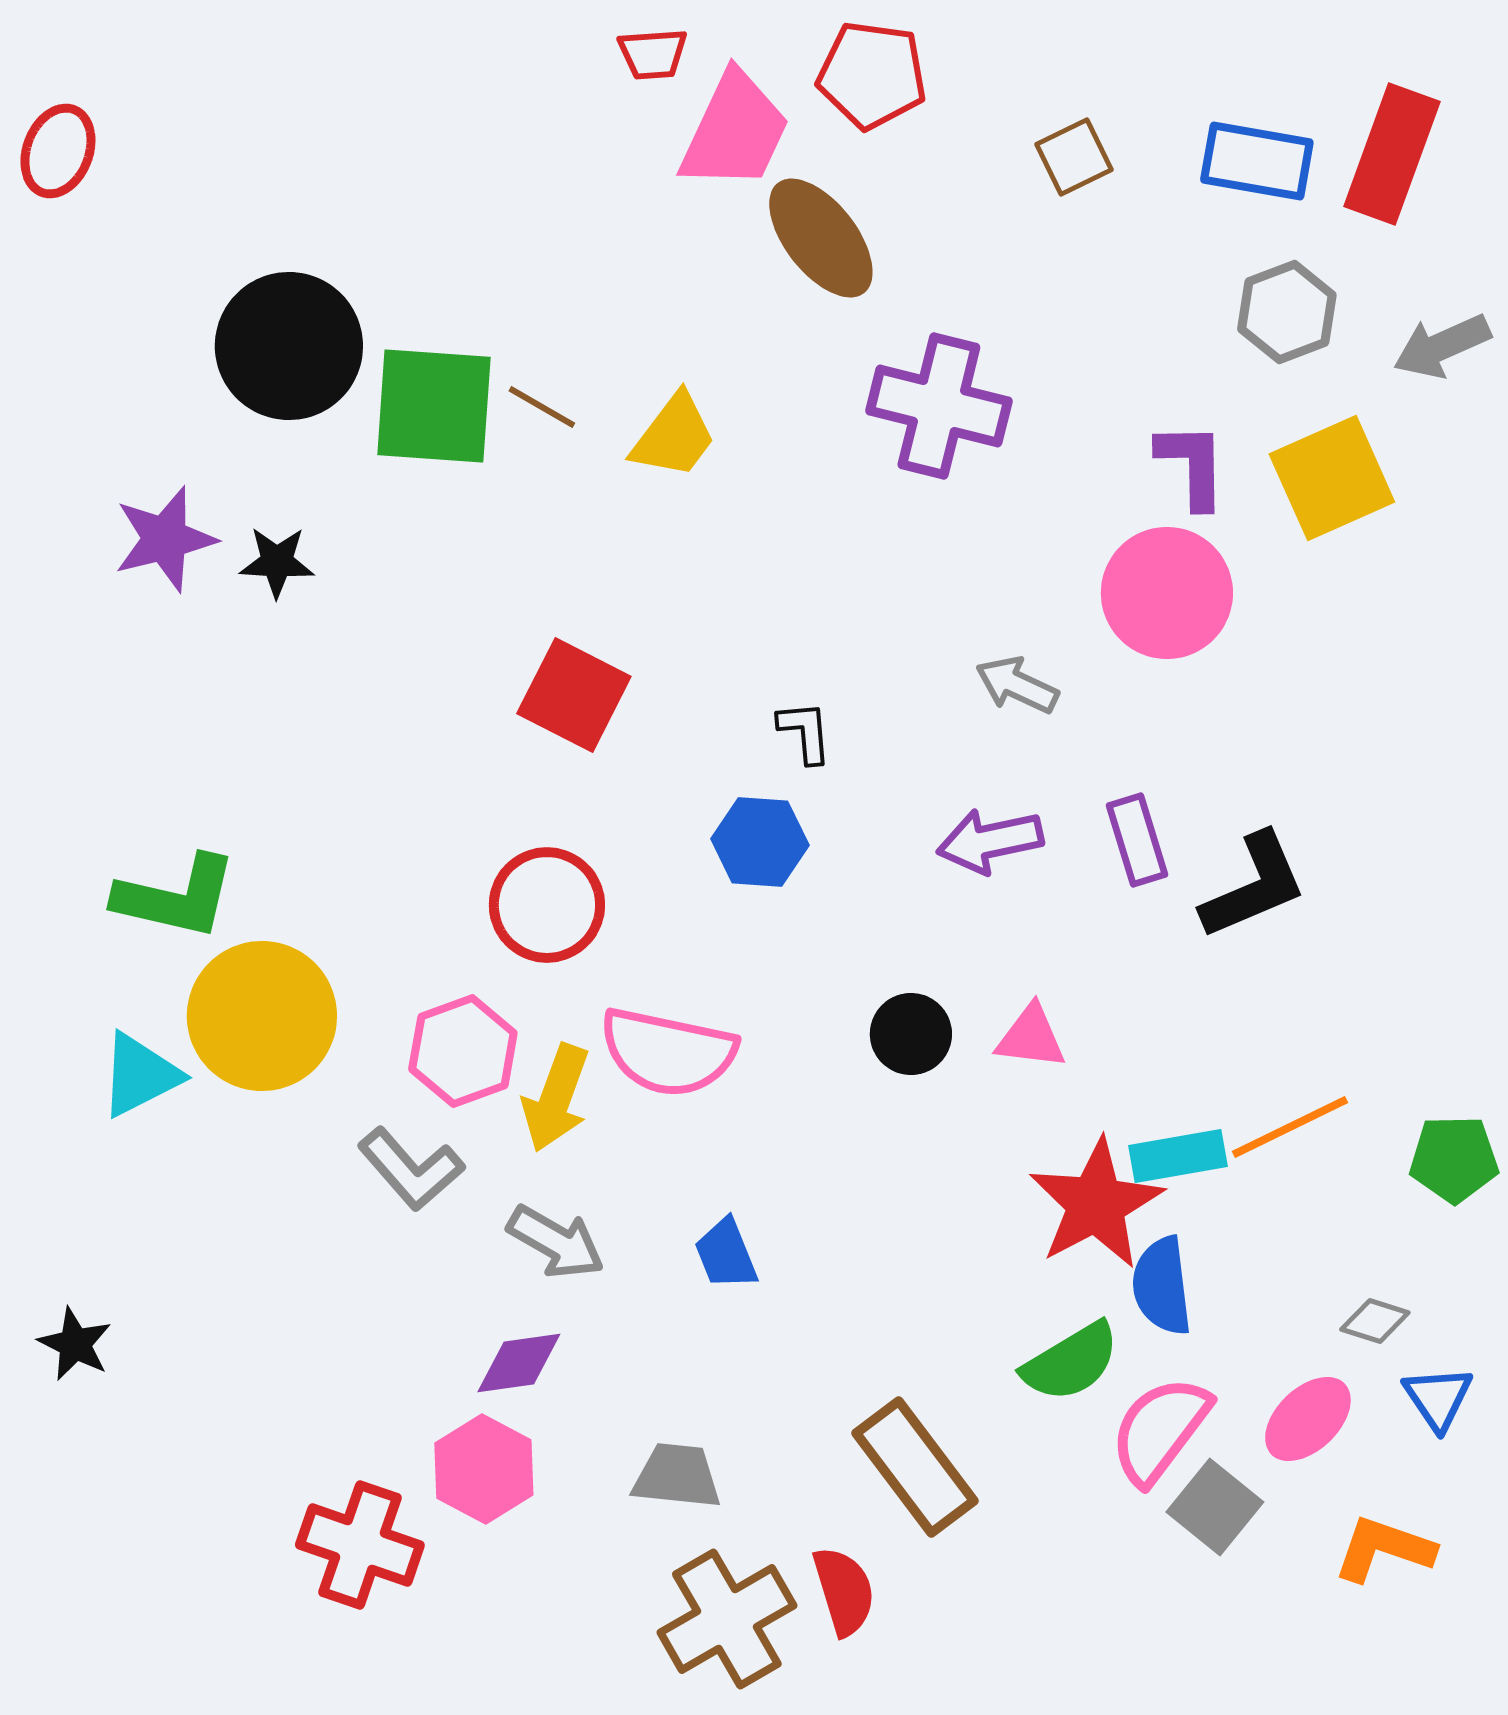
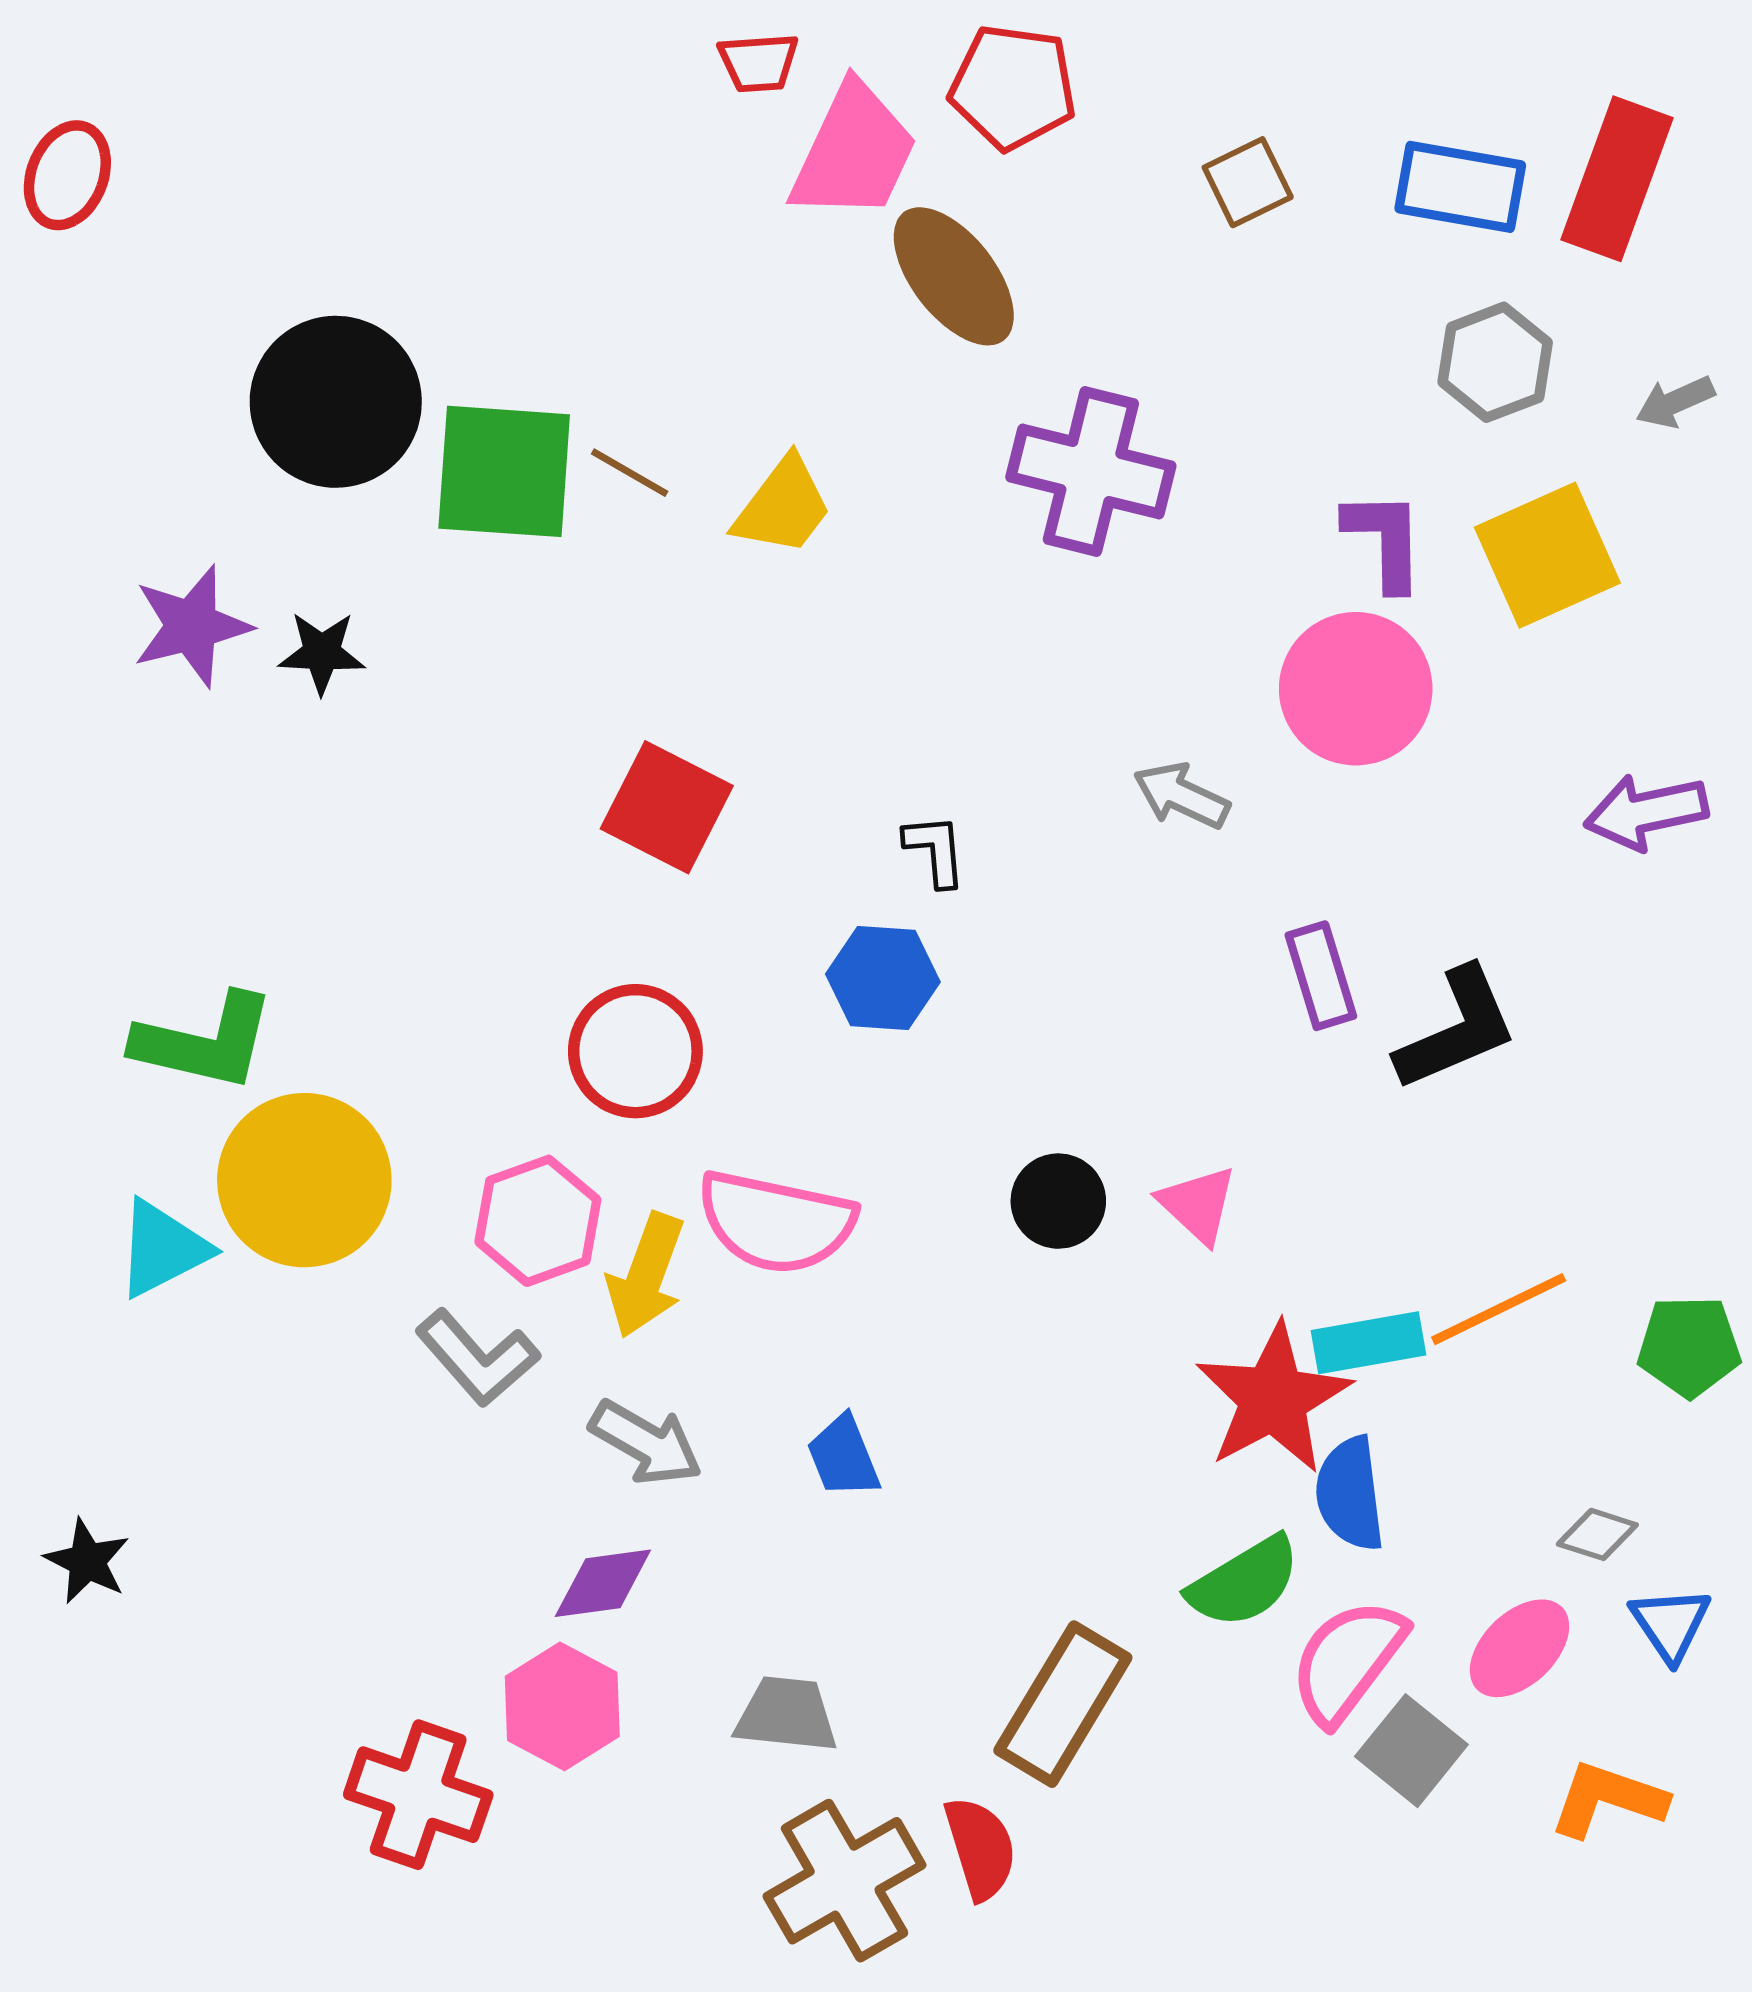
gray arrow: (1442, 346) -> (1675, 402), size x0.7
purple arrow: (990, 841) -> (1646, 812), moved
pink triangle: (1031, 1037) -> (1198, 1205), turned 36
brown rectangle: (915, 1467) -> (1063, 1704), turned 68

